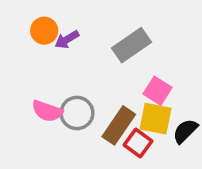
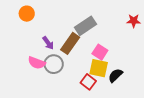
orange circle: (44, 31) -> (27, 14), moved
purple arrow: (67, 40) -> (48, 43), moved, turned -96
brown rectangle: (119, 125) -> (70, 43), moved

